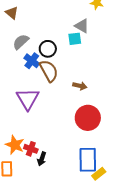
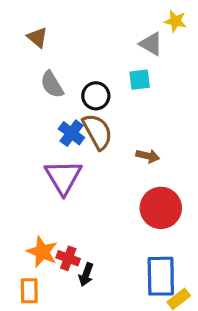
gray triangle: (82, 26) -> (151, 44), moved
gray semicircle: (21, 42) -> (52, 84), turned -78
blue cross: (32, 61) -> (71, 133), moved

